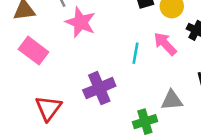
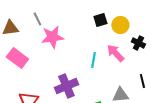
pink star: (81, 22) -> (52, 37), turned -30

